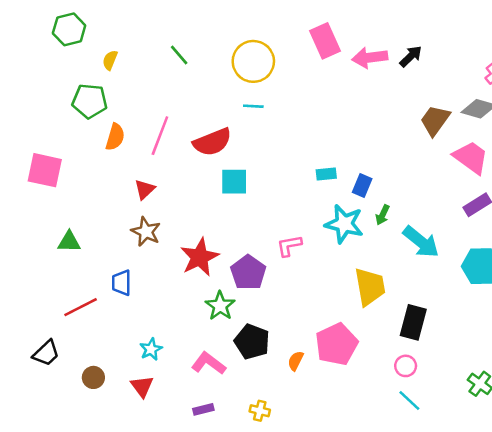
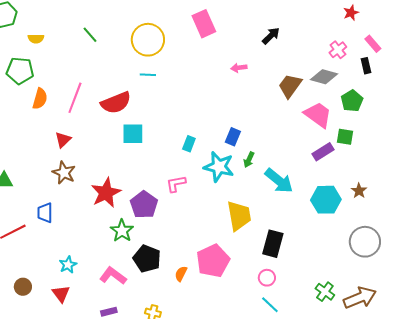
pink arrow: (370, 58) -> (239, 68), moved, size x0.6
yellow semicircle: (110, 60) -> (36, 39), turned -112
cyan rectangle: (326, 174) -> (189, 144), moved, turned -63

